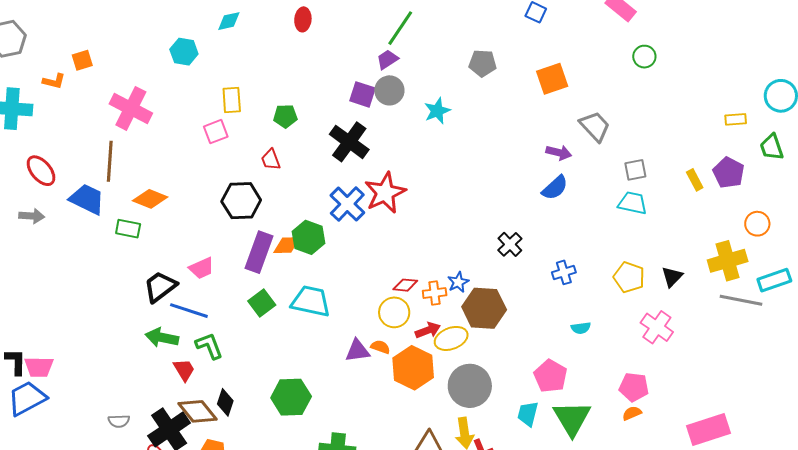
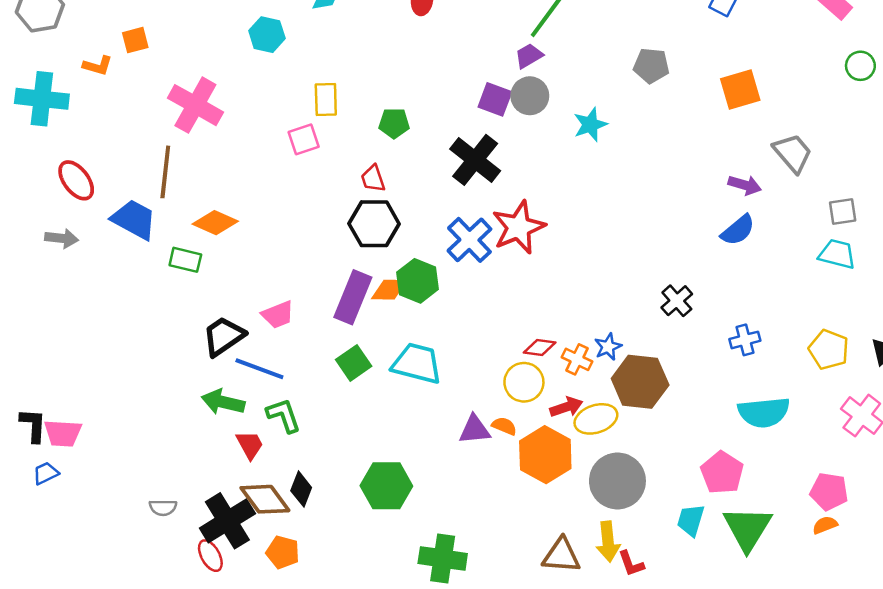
black hexagon: (241, 201) -> (374, 224), moved
orange cross: (435, 293) -> (577, 359), turned 30
cyan semicircle: (581, 328) -> (764, 412), size x2.0
blue trapezoid: (27, 398) -> (46, 473), size x0.5

